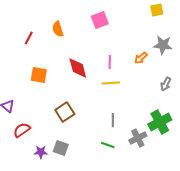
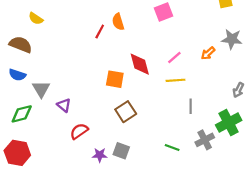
red line: (29, 38) -> (100, 32), moved
pink line: (110, 62) -> (174, 58), turned 48
orange square: (39, 75) -> (115, 79), moved
gray arrow: (166, 84) -> (238, 90), moved
gray line: (113, 120) -> (191, 106), moved

